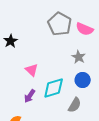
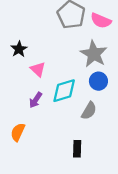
black star: (11, 41) -> (19, 49), moved
gray star: (79, 57) -> (94, 54), size x1.6

